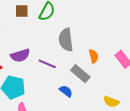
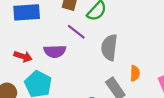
purple line: (47, 64) -> (76, 32), moved

